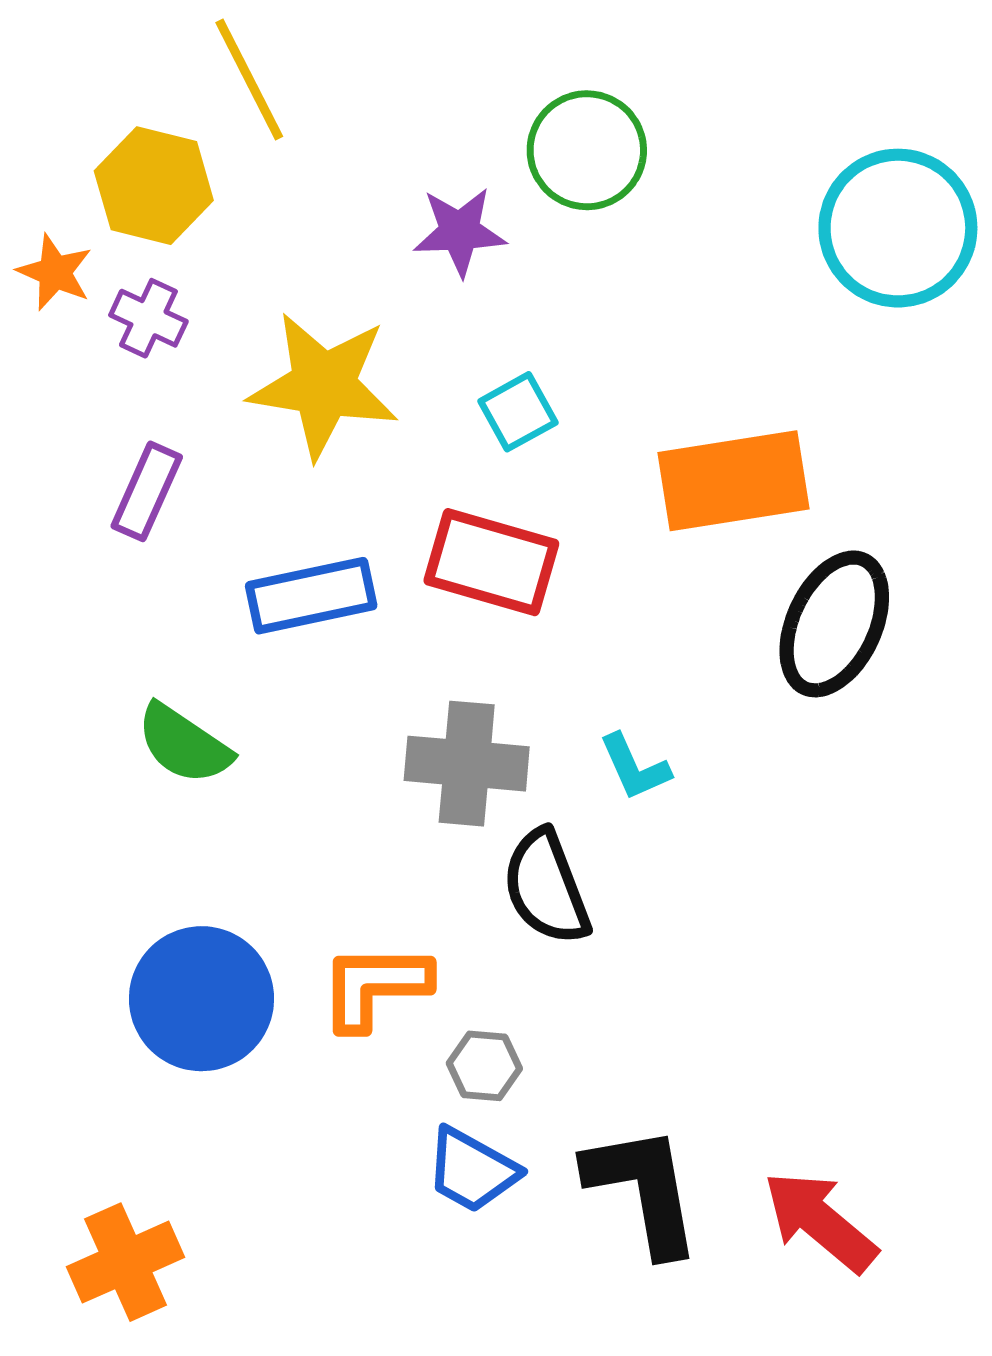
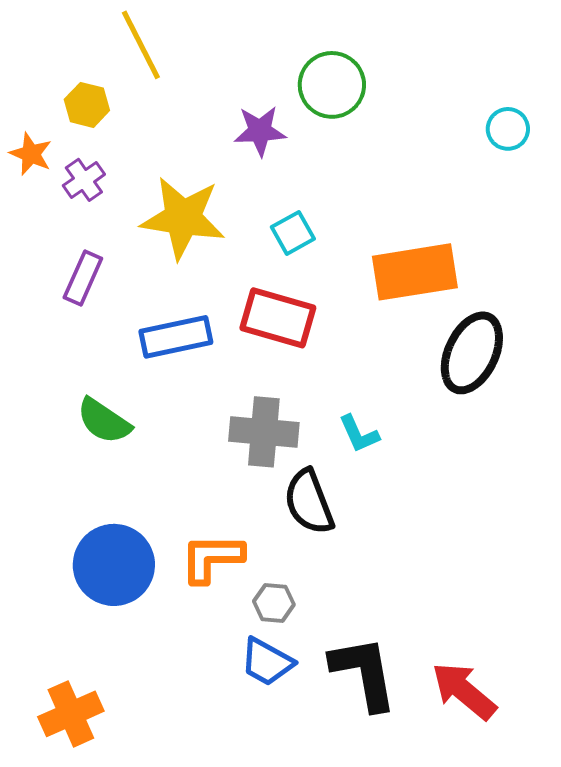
yellow hexagon: (154, 186) -> (87, 105), size x0.7
cyan circle: (898, 228) -> (508, 129), size x0.5
purple cross: (148, 318) -> (84, 180), turned 30

